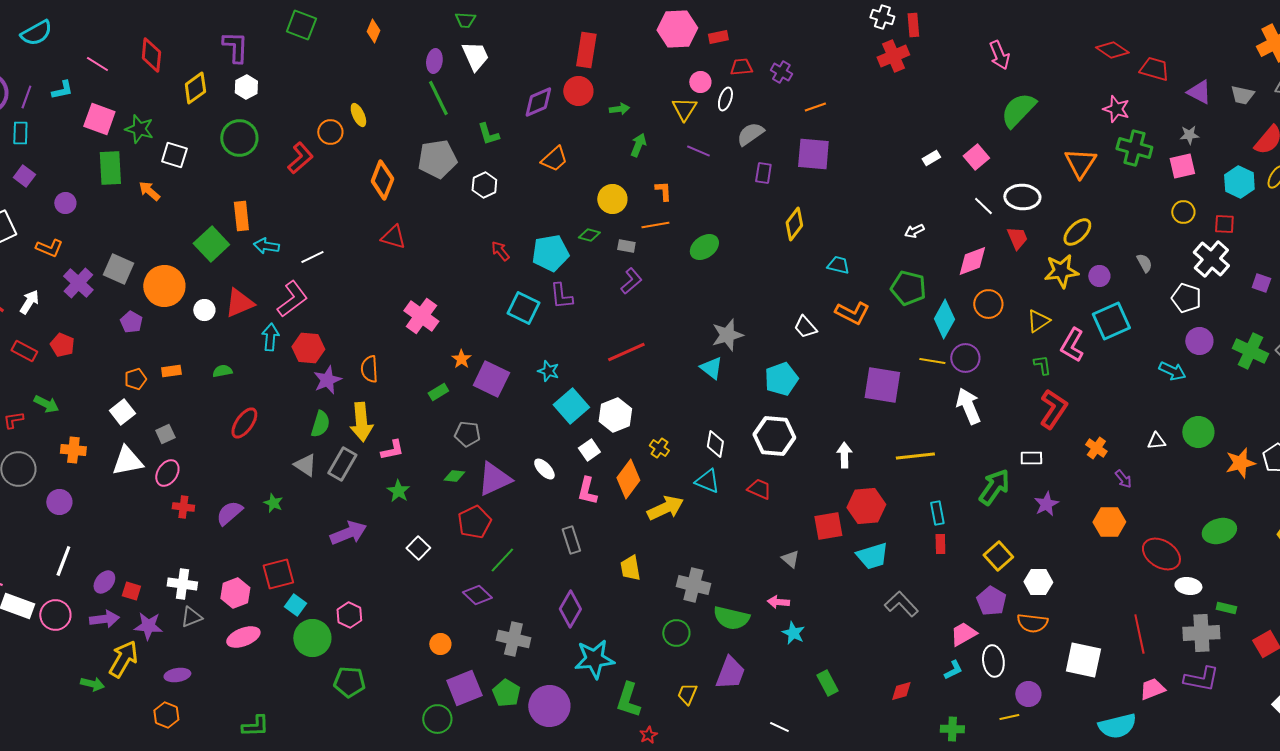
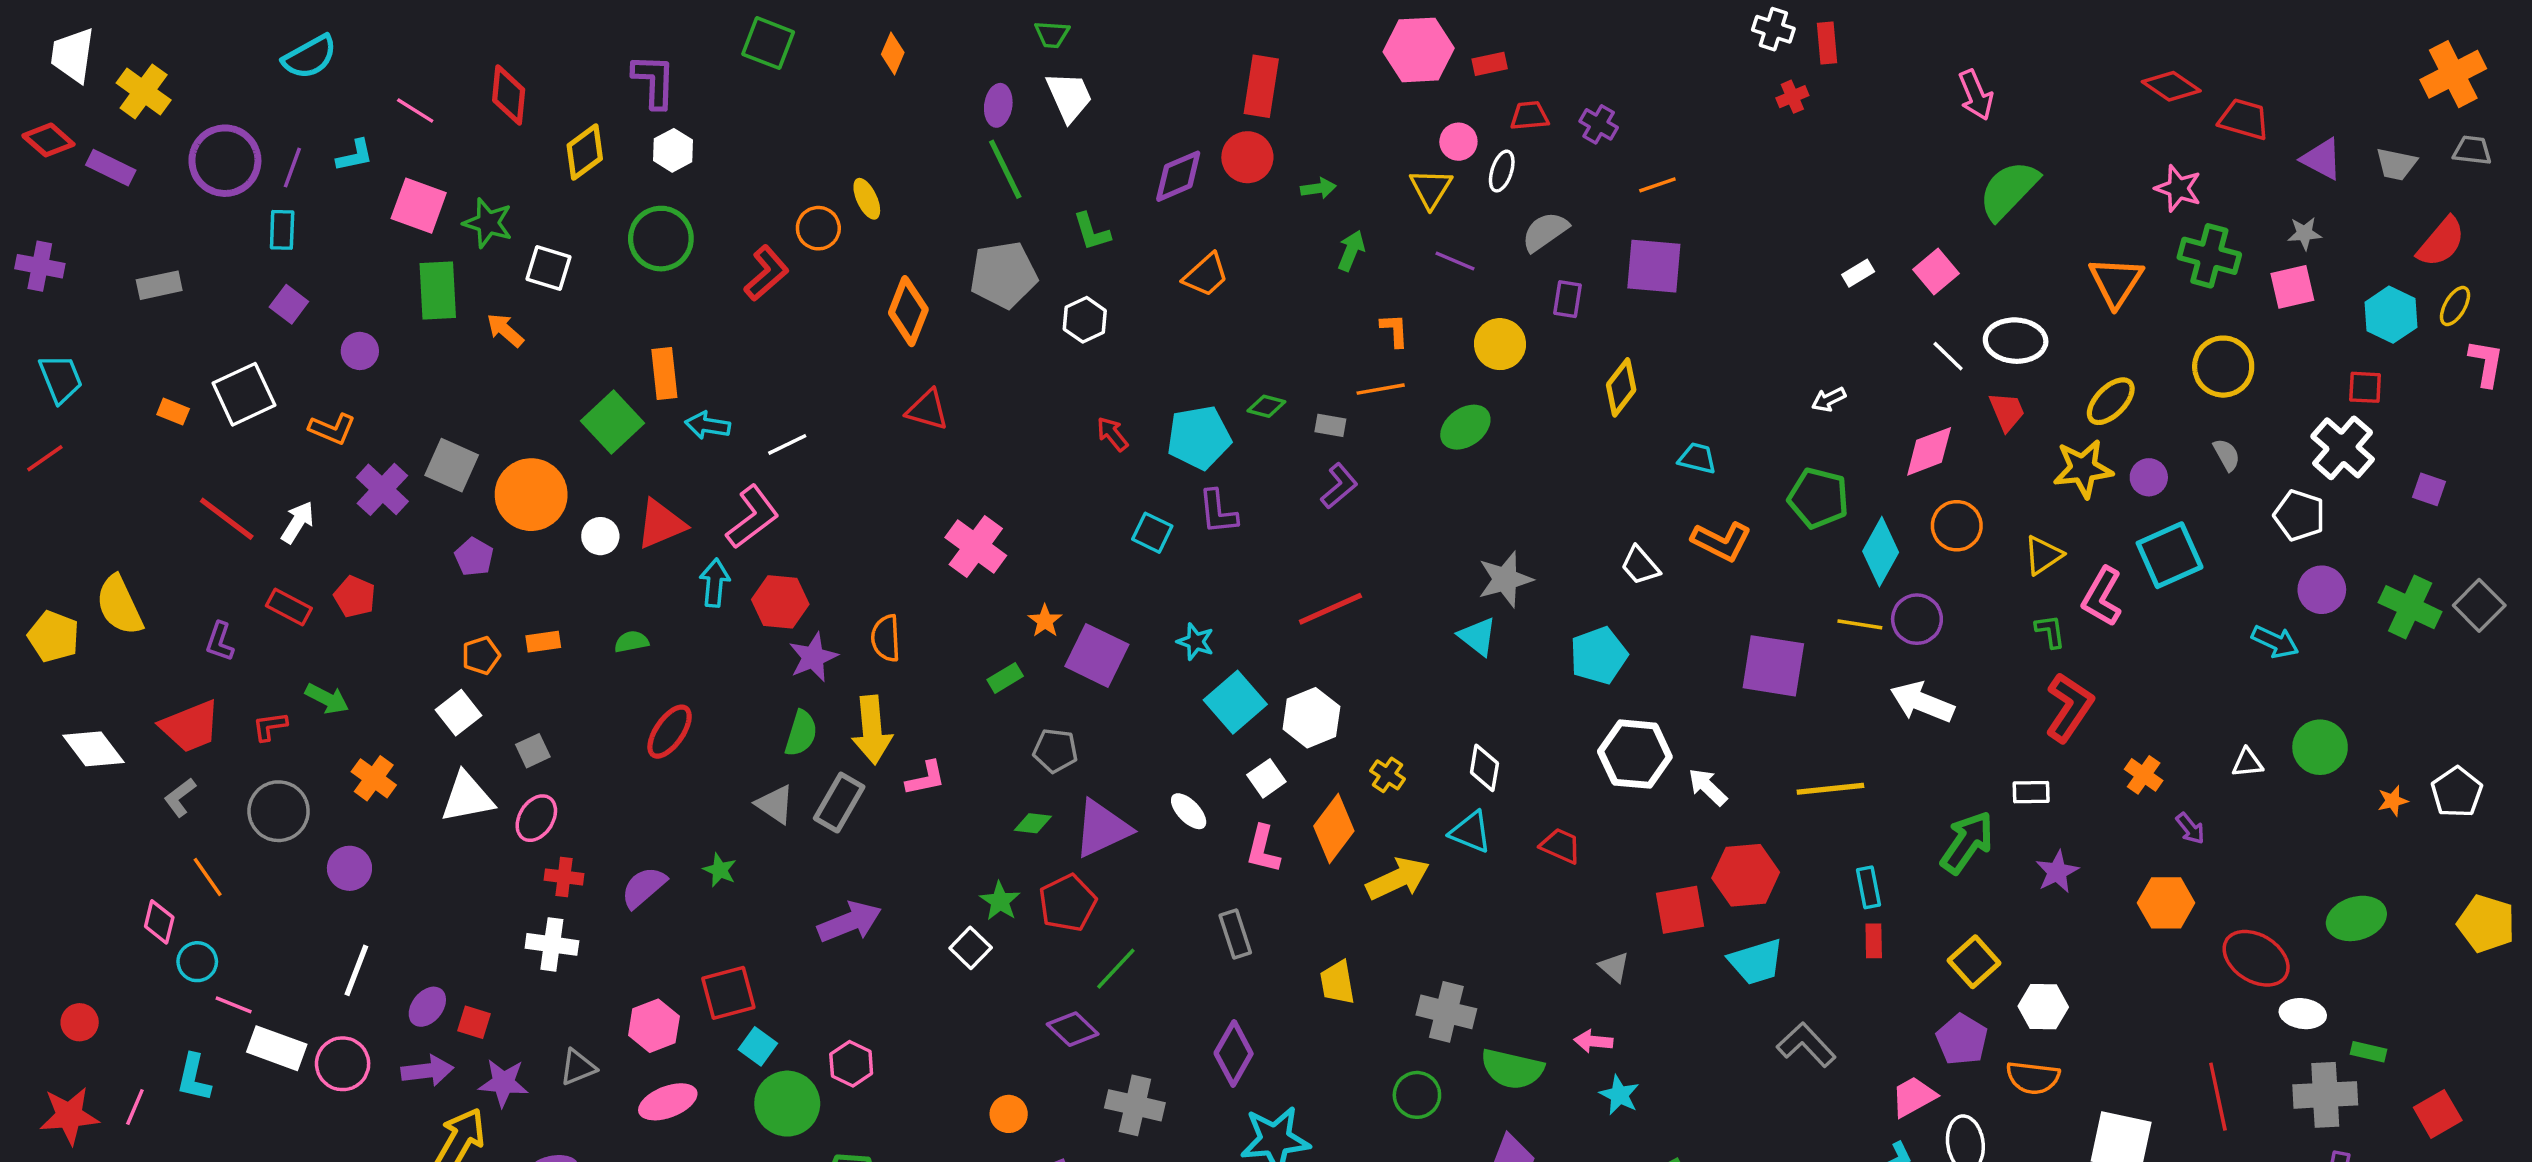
red cross: (893, 56) -> (1792, 97), size x0.6
yellow circle: (612, 199) -> (1500, 344), moved
yellow circle: (1183, 212) -> (2223, 367), moved, size x1.5
cyan square: (523, 308) -> (1152, 533), size x0.7
white arrow: (968, 406) -> (1922, 702), turned -45
white hexagon: (774, 436) -> (1635, 754), moved
orange cross: (73, 450) -> (374, 778), turned 30
white arrow: (844, 455) -> (1708, 787), turned -45
orange star: (1240, 463) -> (2393, 801), size x0.6
green star: (398, 491) -> (1000, 901), moved
white cross: (182, 584) -> (552, 944), moved

